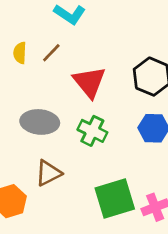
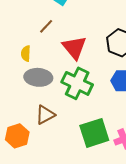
yellow semicircle: (20, 53) -> (26, 54), moved
green cross: (92, 131) -> (77, 83), size x1.4

